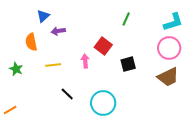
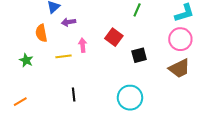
pink arrow: (85, 61) -> (83, 45), moved
black line: (67, 94) -> (74, 95), moved, turned 40
cyan circle: (103, 103) -> (130, 98), moved

